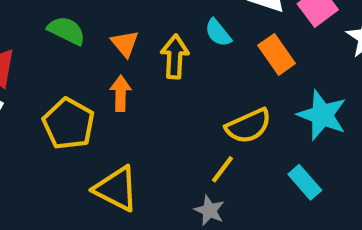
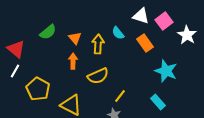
green semicircle: (66, 31) -> (48, 32), turned 114
yellow pentagon: (69, 124) -> (38, 89), moved
yellow semicircle: (248, 126) -> (98, 76), moved

